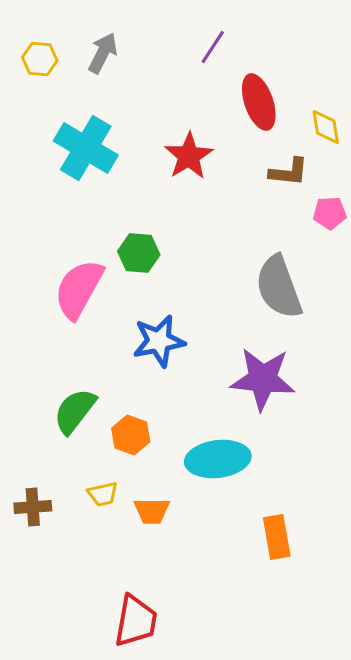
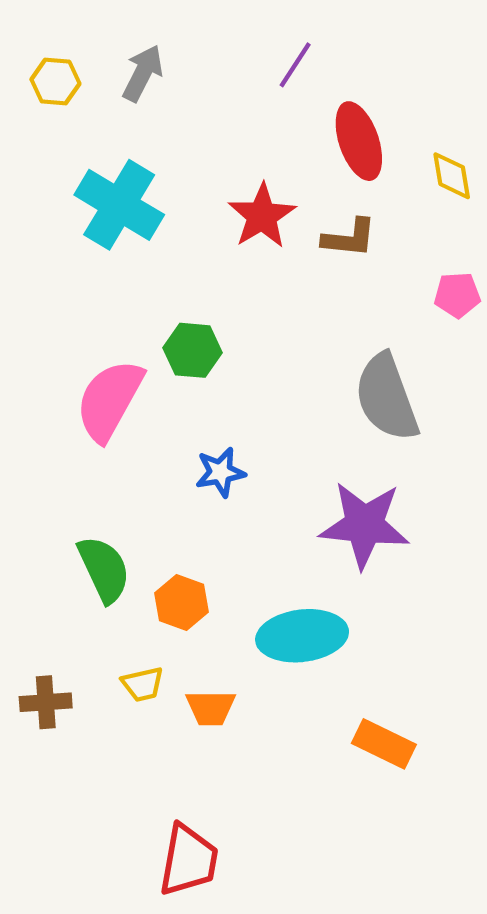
brown L-shape: (289, 172) -> (349, 238), moved
blue star: (159, 341) -> (220, 472), size x0.7
green semicircle: (75, 411) -> (104, 569), turned 117
orange rectangle: (277, 537) -> (384, 744), turned -54

